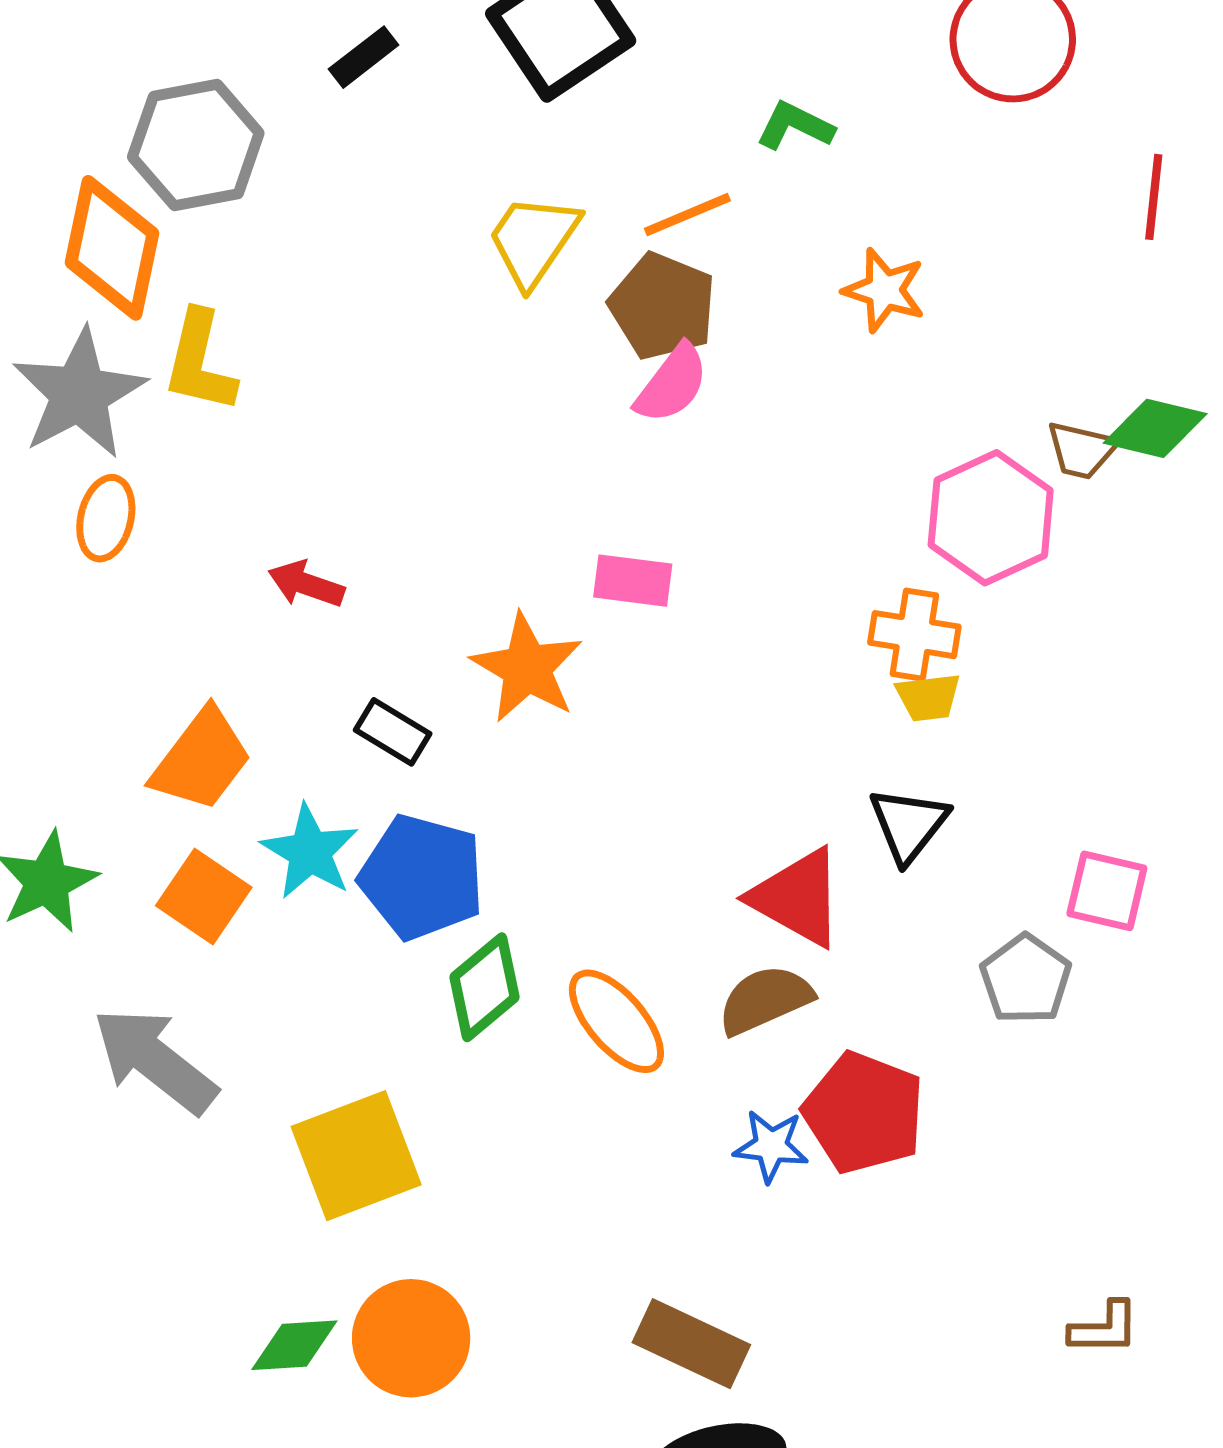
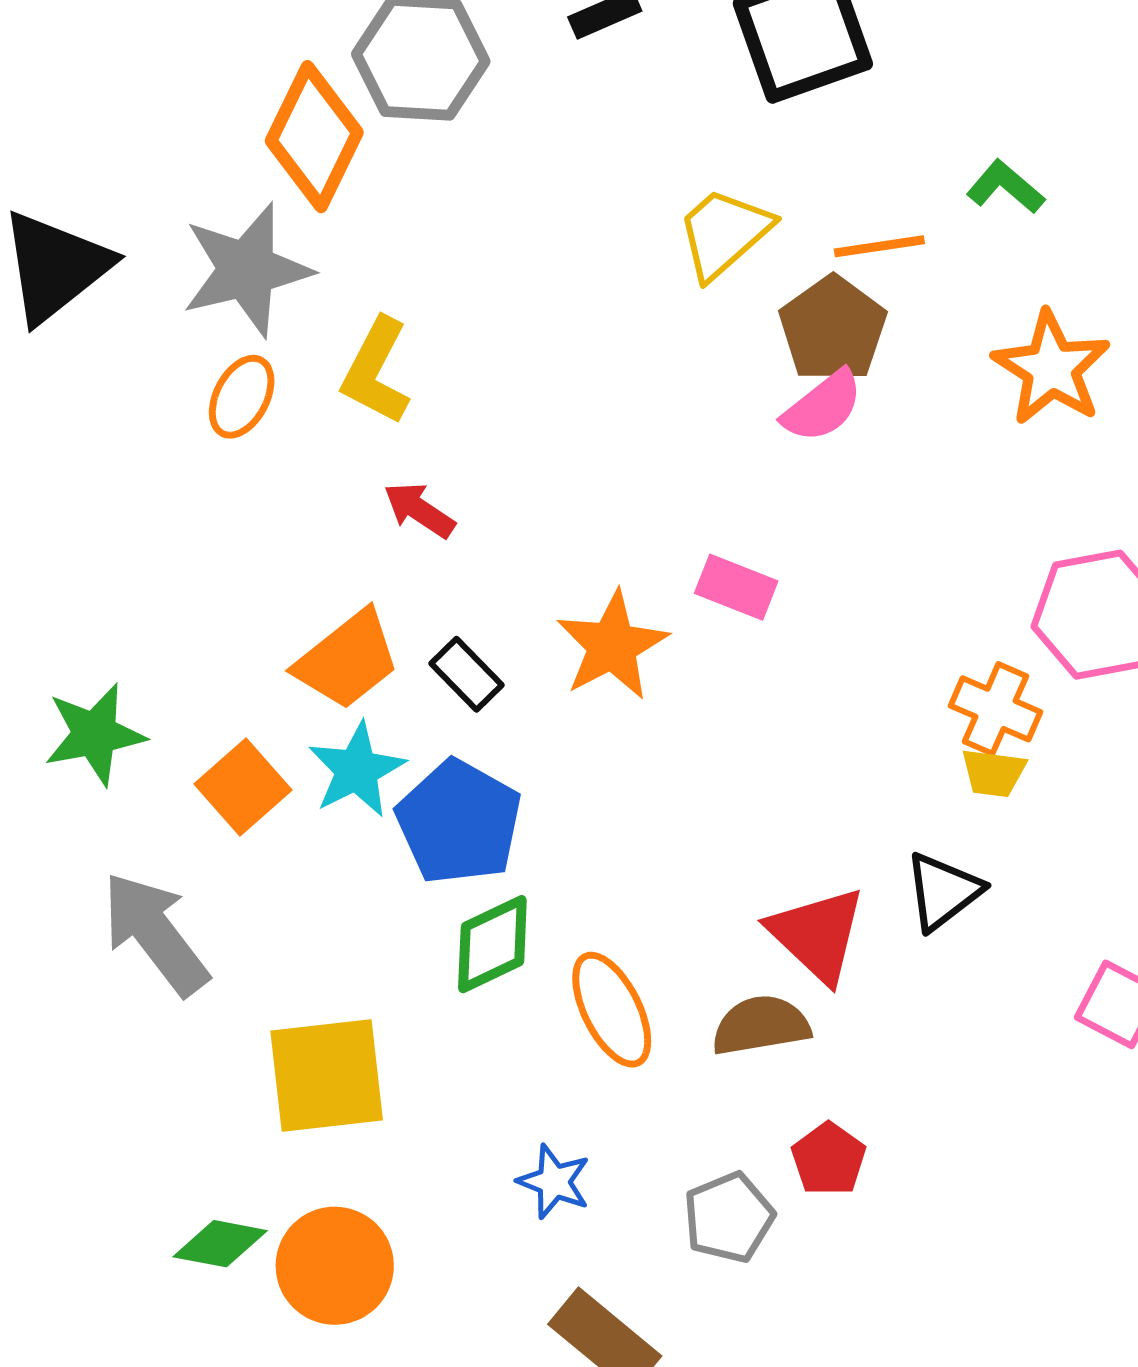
orange star: (884, 290) -> (1051, 368), size x1.4
yellow L-shape: (200, 362) -> (376, 371), moved
orange trapezoid: (201, 760) -> (347, 660), moved
gray pentagon: (1026, 979) -> (729, 1217), moved
red pentagon: (864, 1113) -> (829, 1159), size x0.6
blue star: (771, 1146) -> (554, 1182), moved

